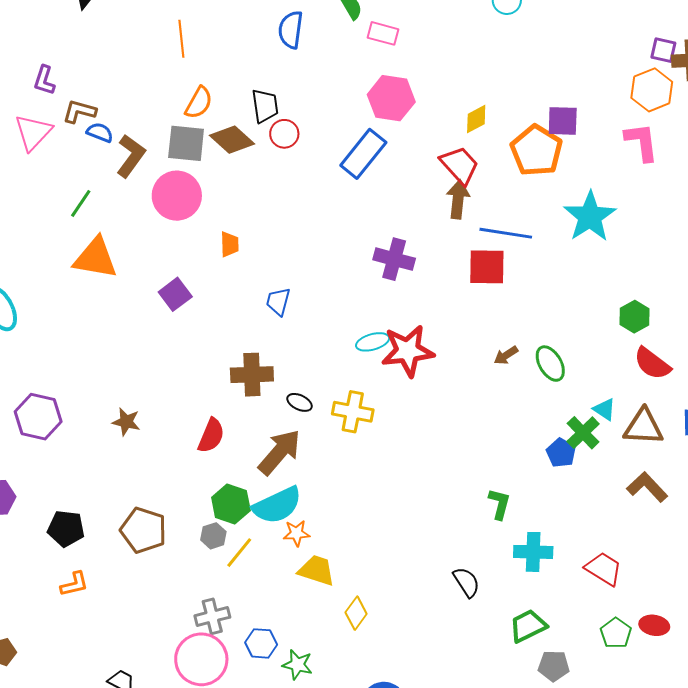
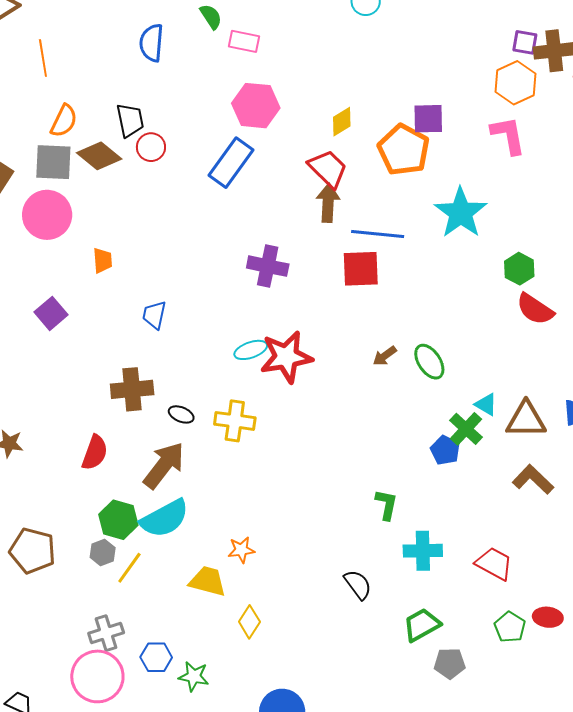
green hexagon: (634, 317) -> (519, 269), moved
red semicircle: (652, 364) -> (535, 309), moved
orange star: (297, 533) -> (241, 550), moved

